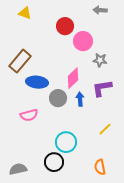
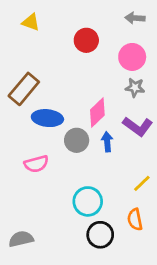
pink circle: (83, 41) -> (132, 57), moved
purple L-shape: (102, 88) -> (138, 126), turned -135
black circle: (54, 162) -> (100, 235), moved
orange semicircle: (100, 167) -> (135, 219), moved

